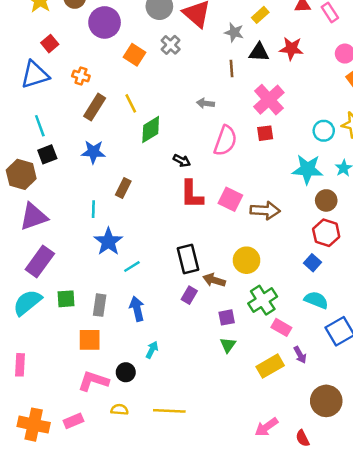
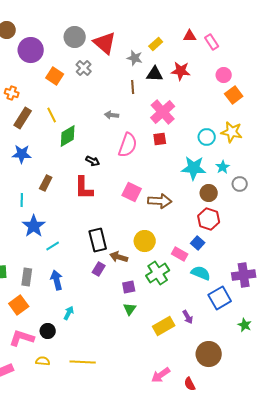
red L-shape: (192, 194) -> (84, 188), moved
pink rectangle: (281, 327) -> (180, 254), moved
orange square: (90, 340) -> (19, 305), turned -36

